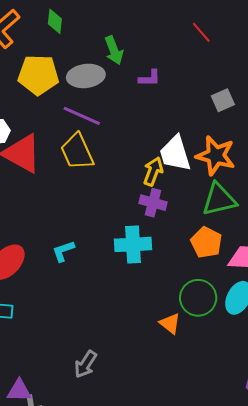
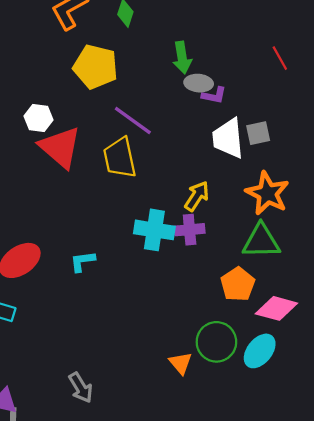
gray ellipse: (86, 76) -> (199, 83), moved, size x0.7
gray square: (223, 100) -> (258, 133), moved
white trapezoid: (175, 154) -> (228, 138), moved
purple cross: (153, 203) -> (190, 230), turned -32
cyan cross: (133, 244) -> (154, 230), moved
gray arrow: (85, 364) -> (81, 388), turned -76

